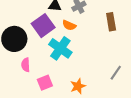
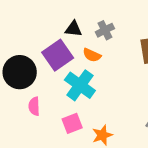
pink square: (45, 83) -> (72, 123), moved

